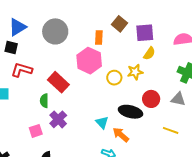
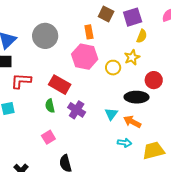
purple cross: (58, 119) -> (77, 110), moved
cyan triangle: (102, 122) -> (111, 114), turned 32

